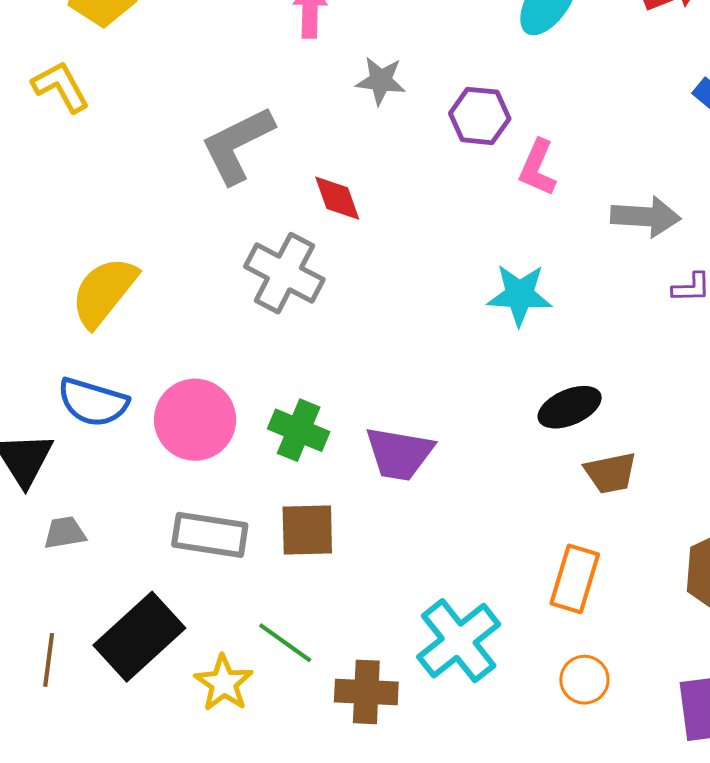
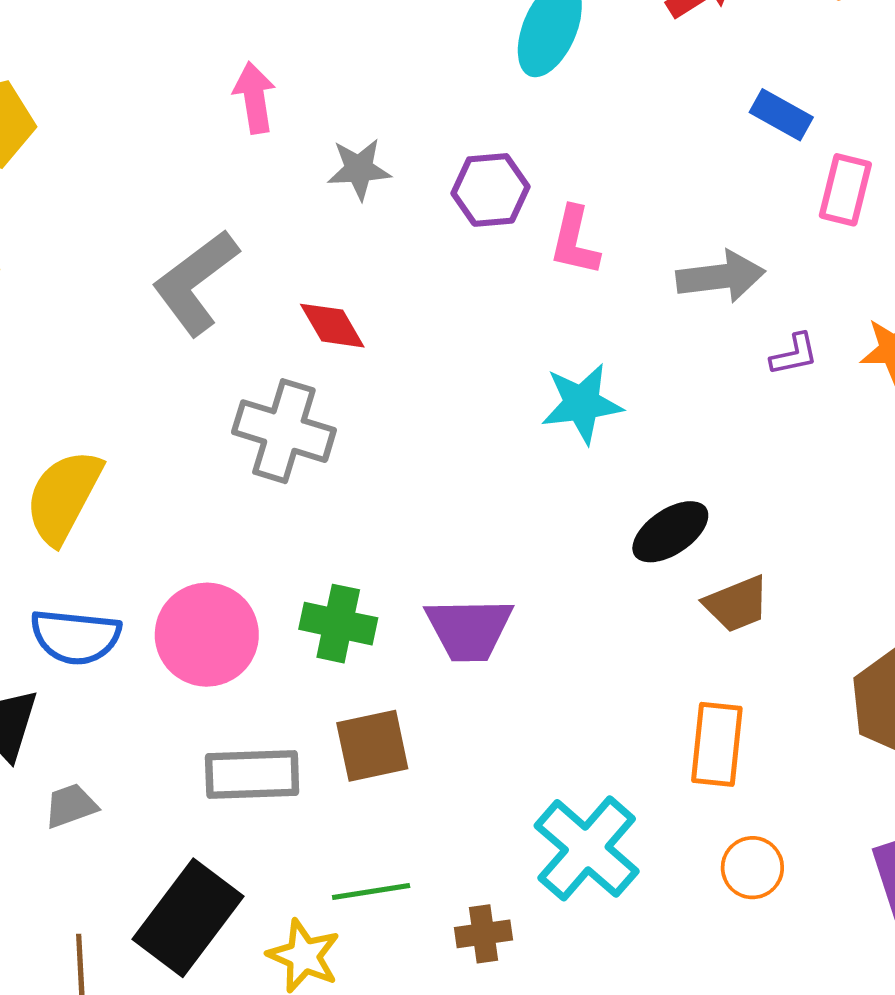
green line: (285, 643) -> (371, 891), turned -34
brown cross: (366, 692) -> (484, 934), size x0.7

